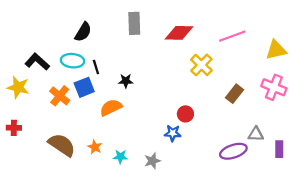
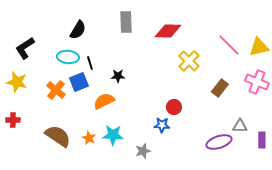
pink line: (232, 36) -> (229, 45), moved, turned 65
black L-shape: (37, 62) -> (25, 48), moved, turned -75
cyan star: (120, 157) -> (113, 135), moved, size x1.5

